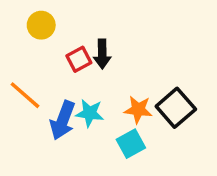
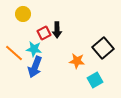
black square: (176, 108) -> (103, 48), moved
cyan star: (90, 113) -> (34, 49), moved
cyan square: (131, 144) -> (95, 80), moved

